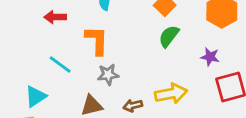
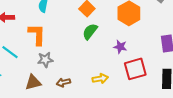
yellow arrow: (171, 94) -> (100, 79), moved, size x0.7

